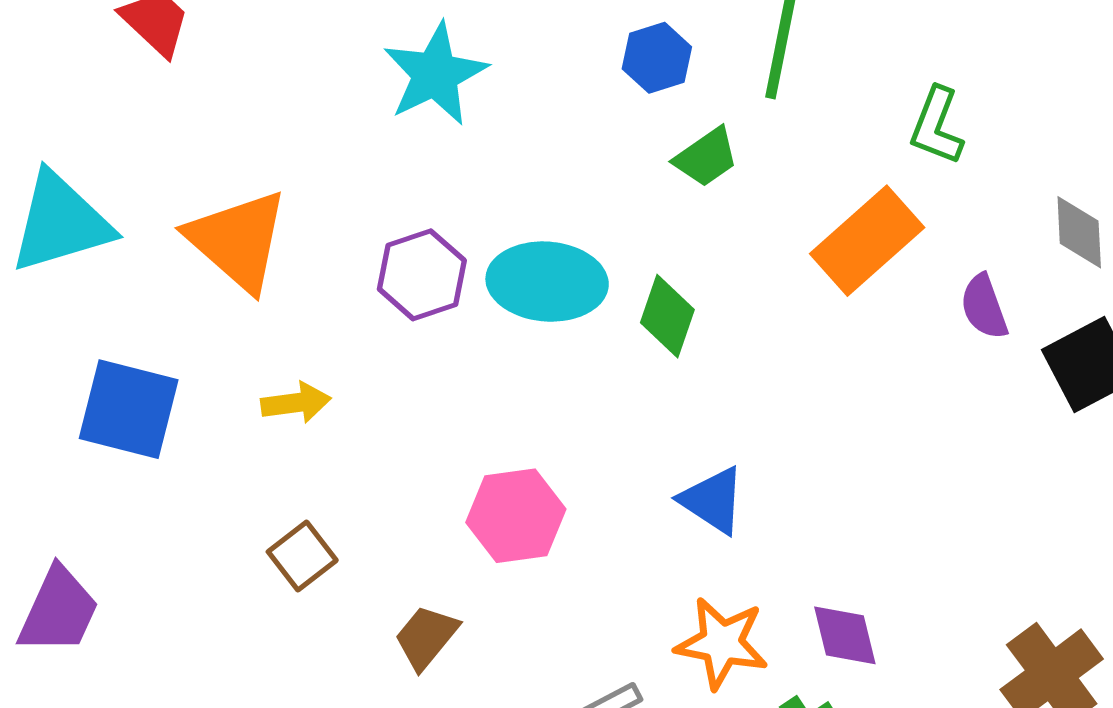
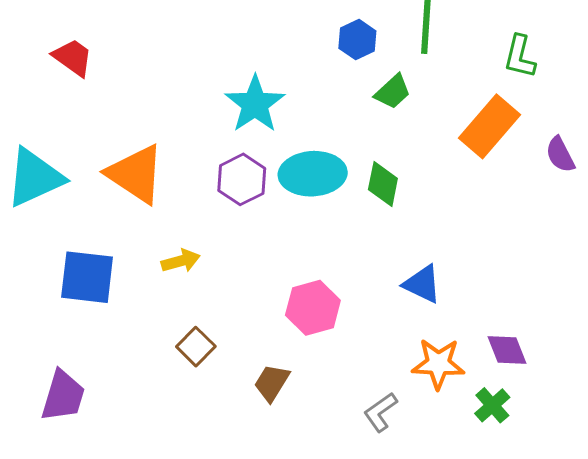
cyan star: (435, 74) -> (255, 104), moved

